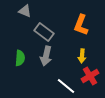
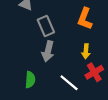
gray rectangle: (44, 32) -> (46, 26), turned 30
green semicircle: (20, 58) -> (30, 80), moved

